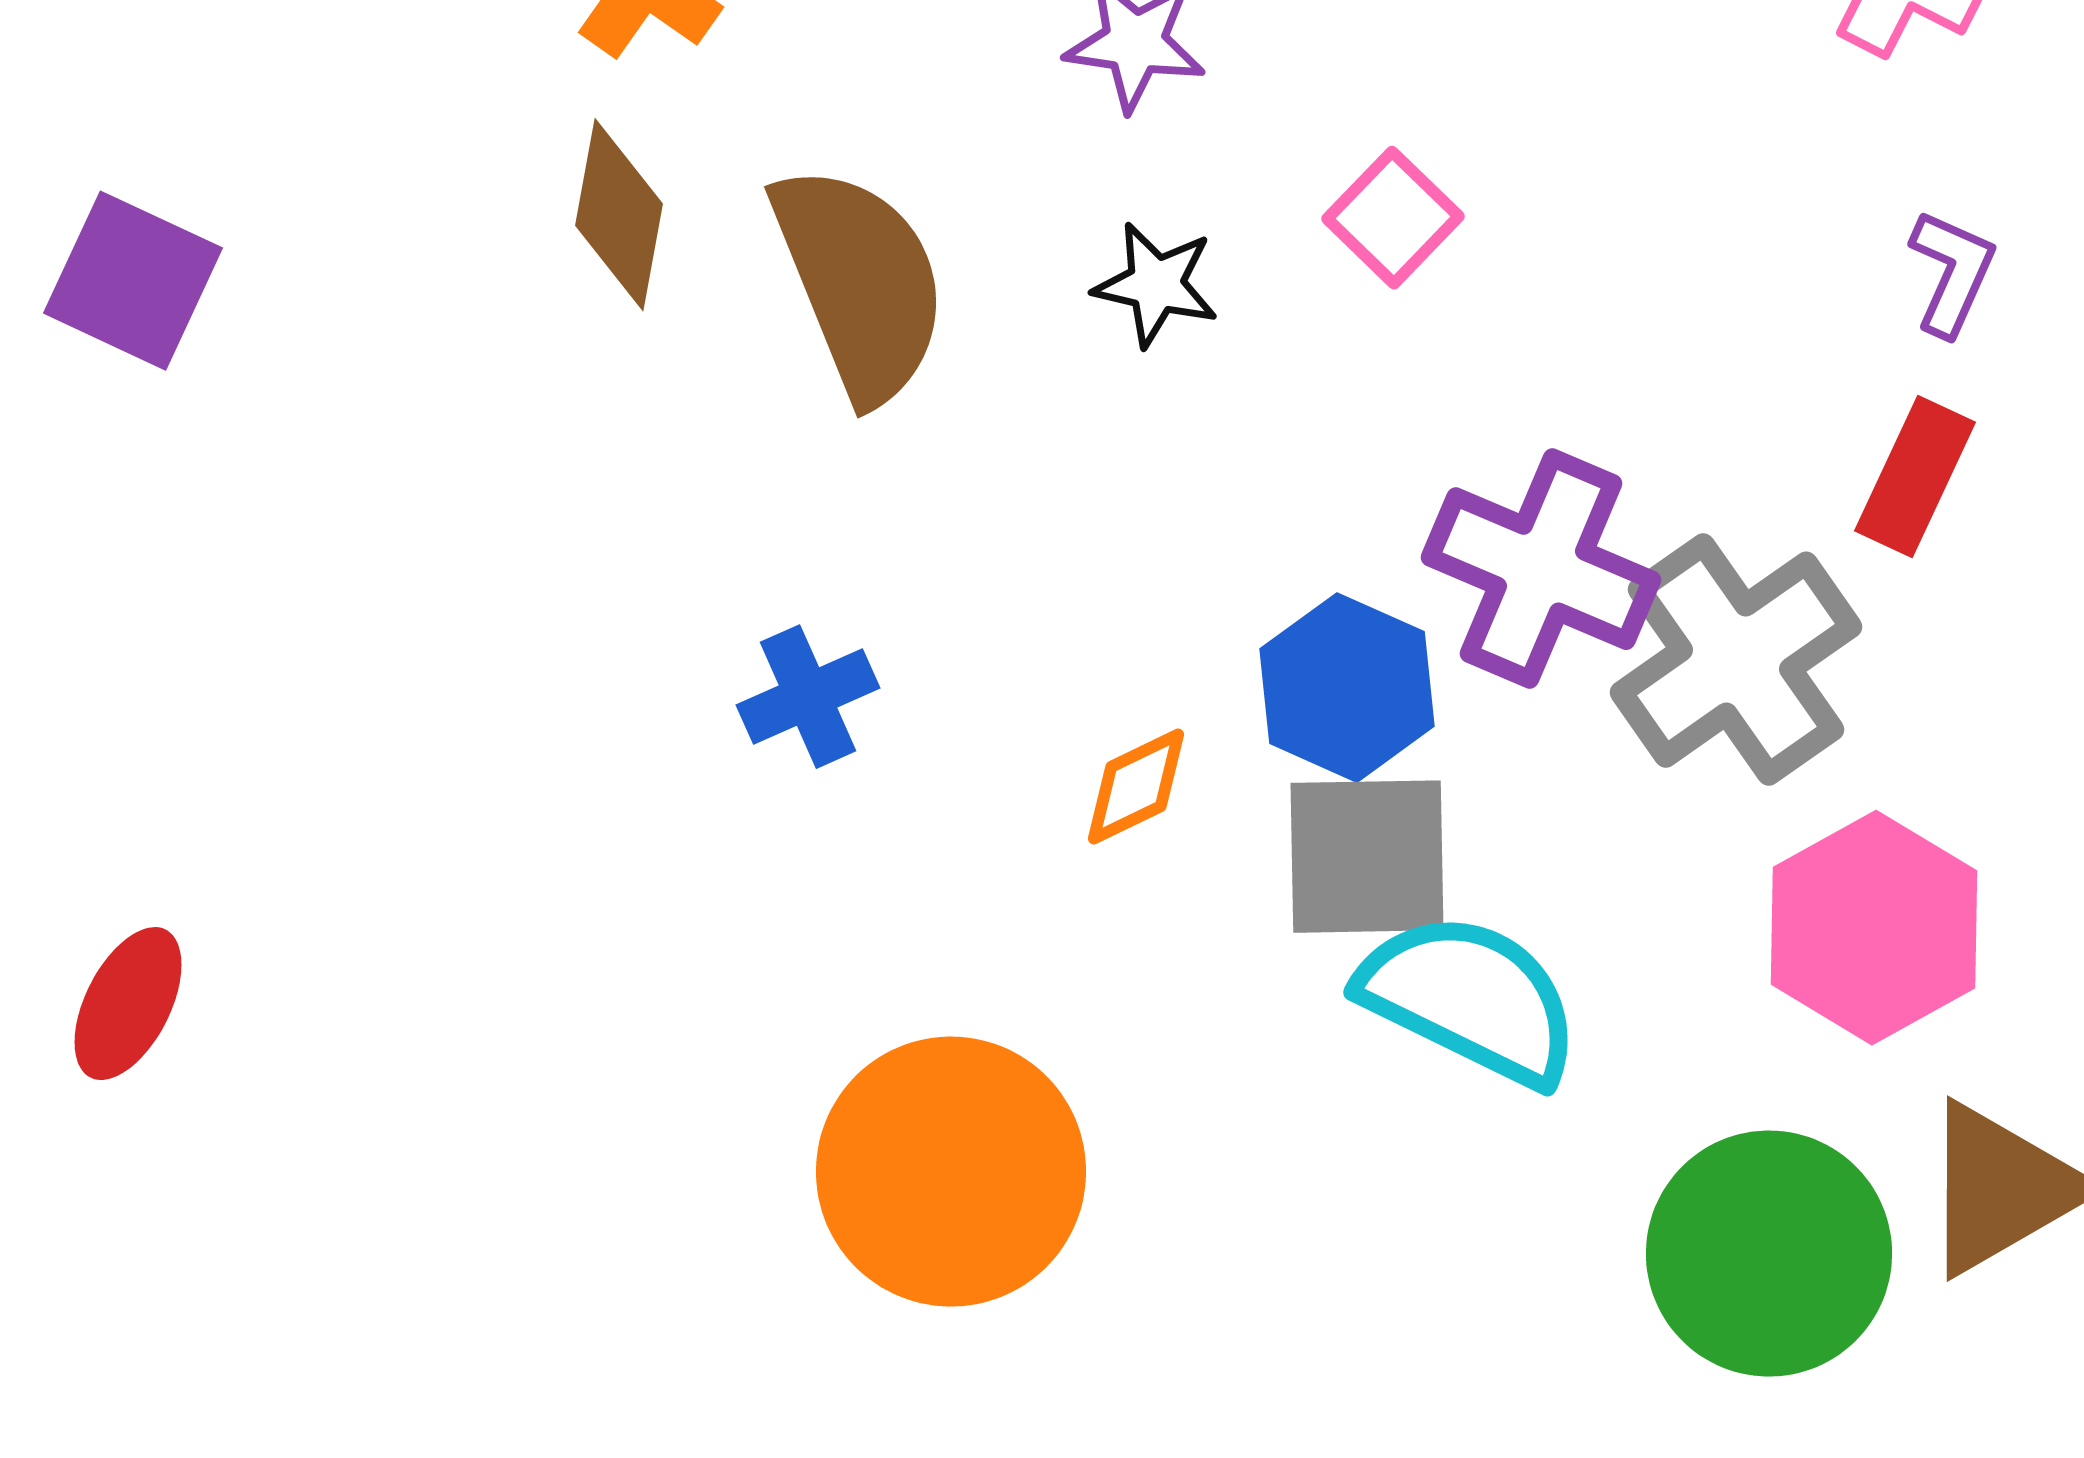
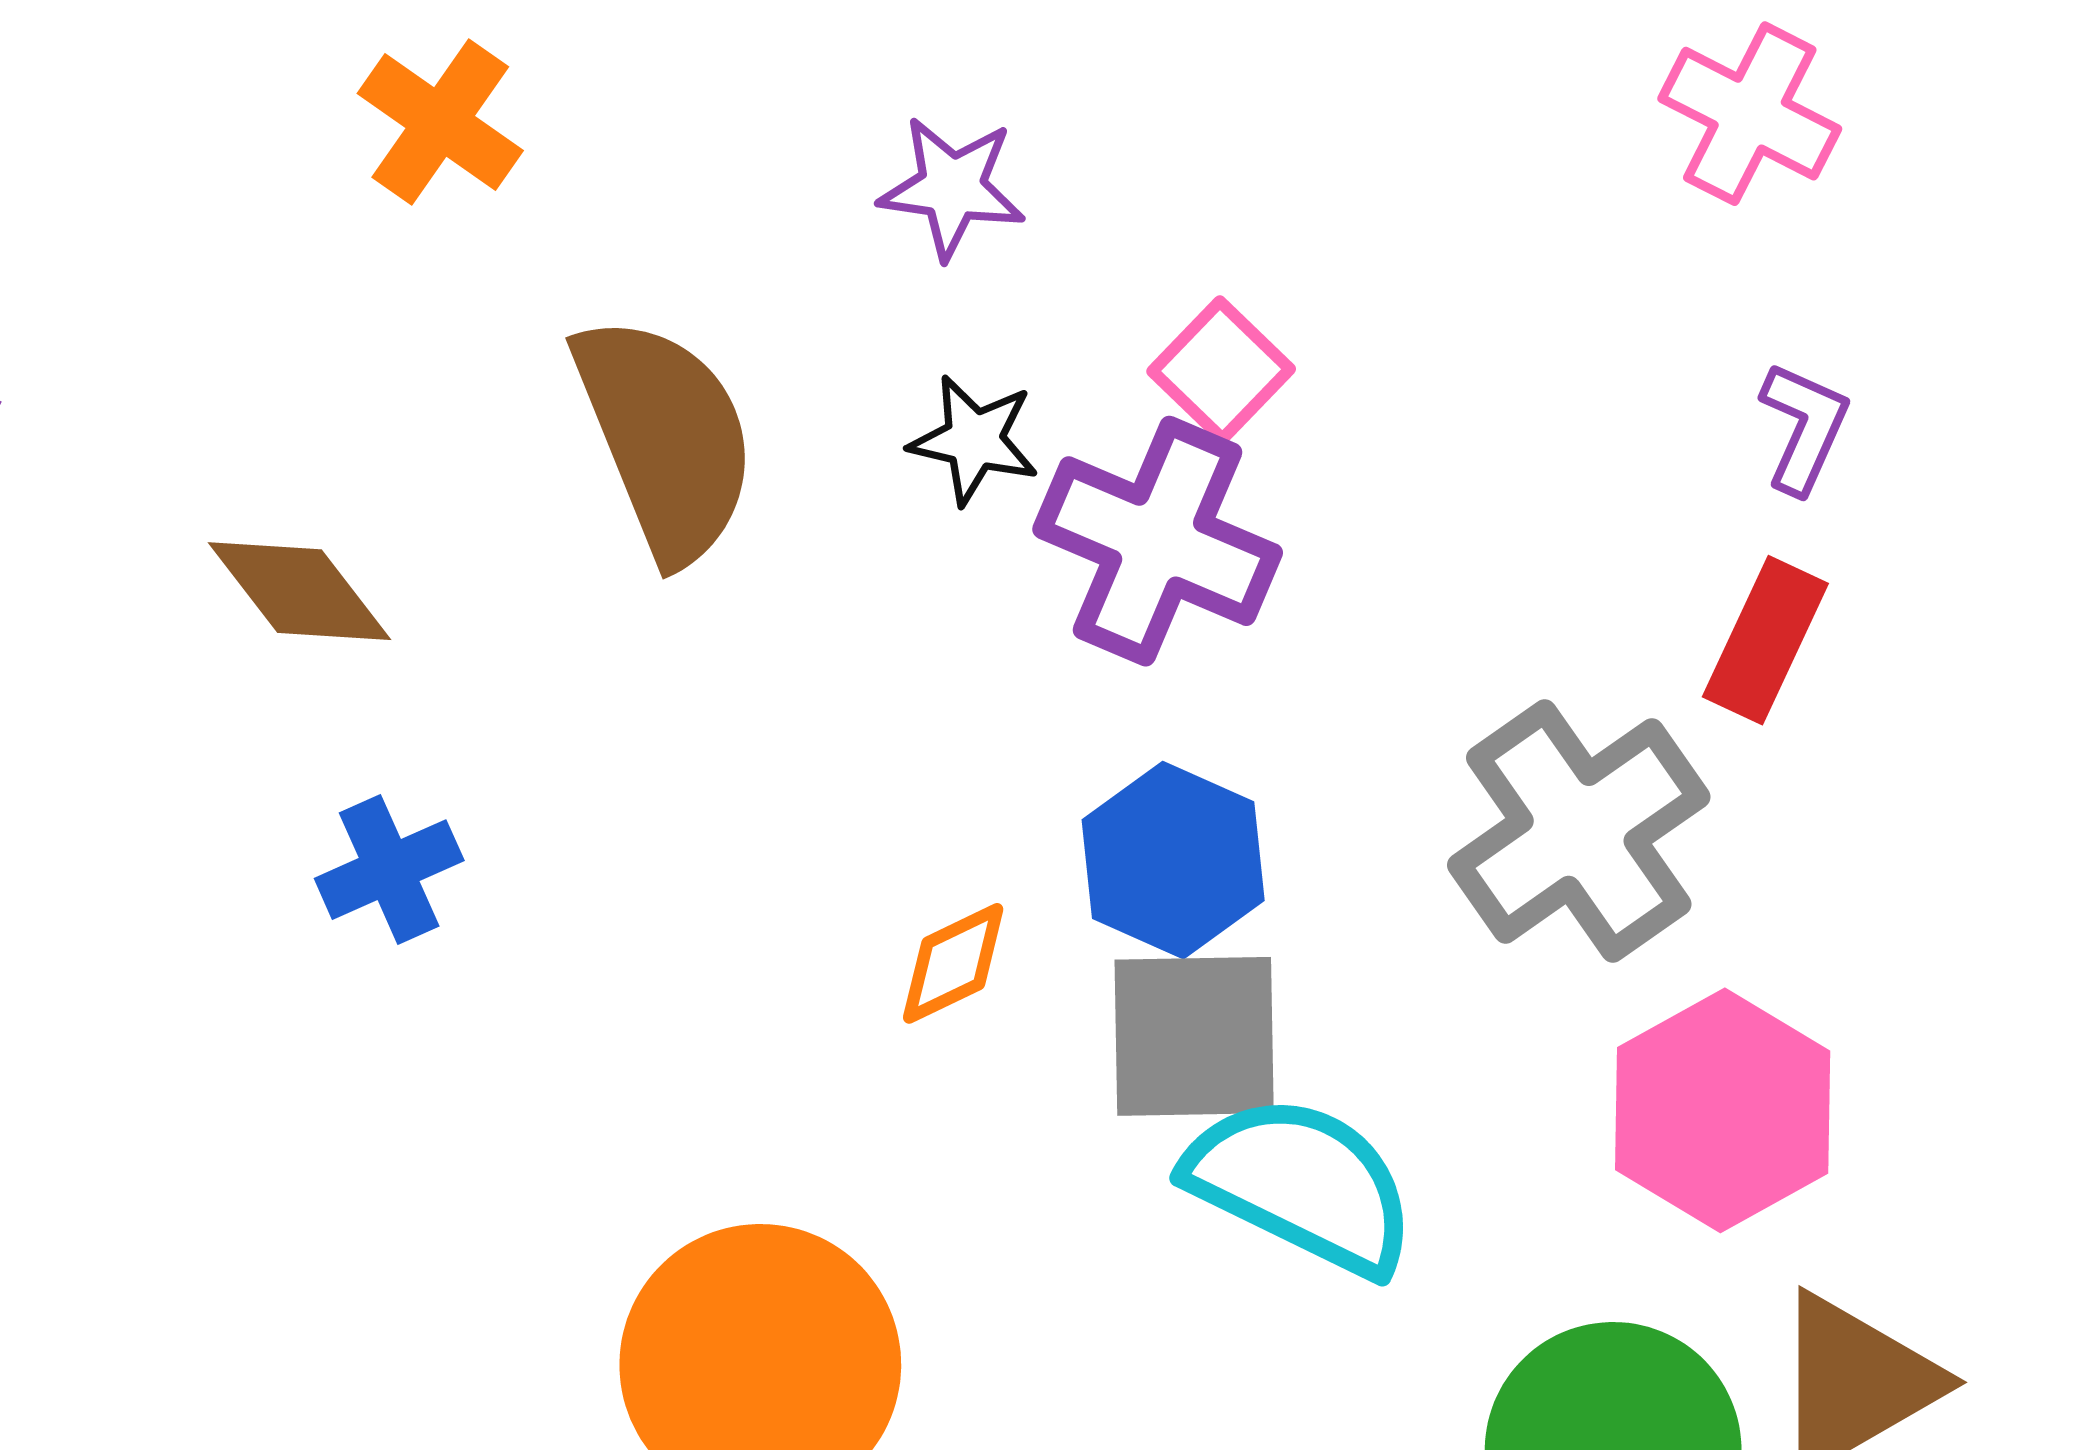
brown diamond: (619, 215) -> (299, 591), moved, turned -48
purple cross: (1541, 569) -> (1158, 541), moved
blue cross: (808, 697) -> (389, 870), moved

